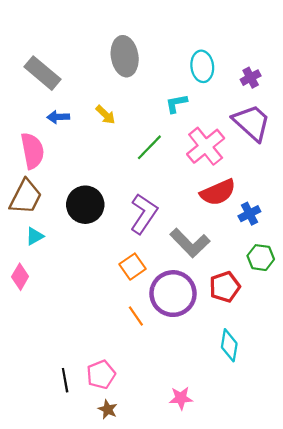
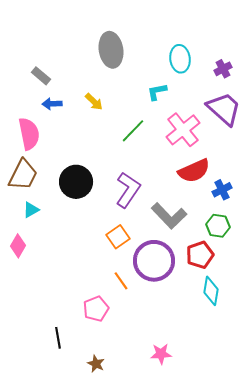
gray rectangle: (43, 73) -> (41, 76), moved, size x0.6
green hexagon: (261, 258) -> (218, 226), moved
cyan diamond: (229, 345) -> (211, 291), moved
pink pentagon: (101, 375) -> (96, 309), moved

